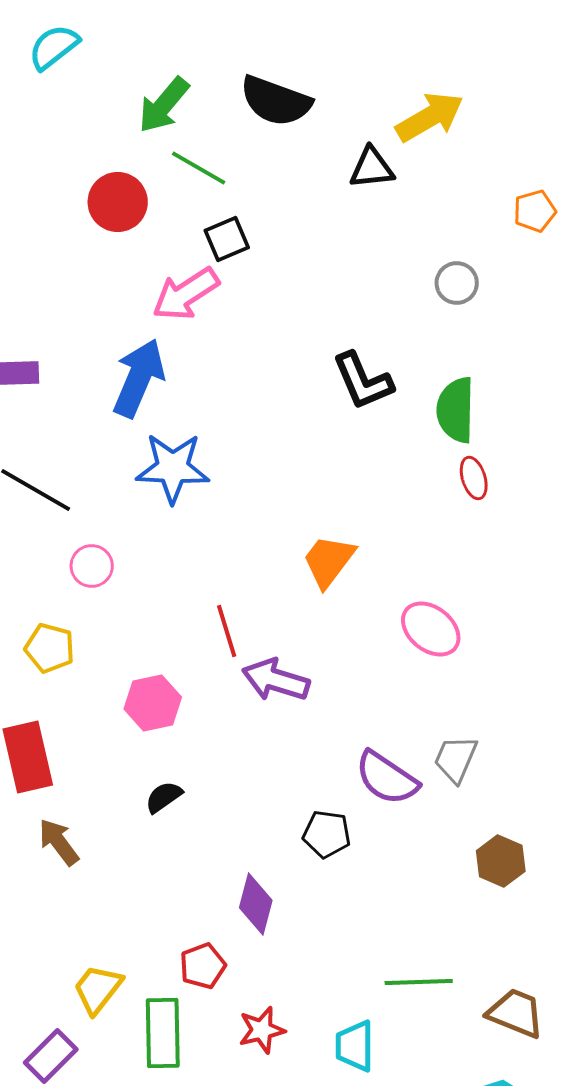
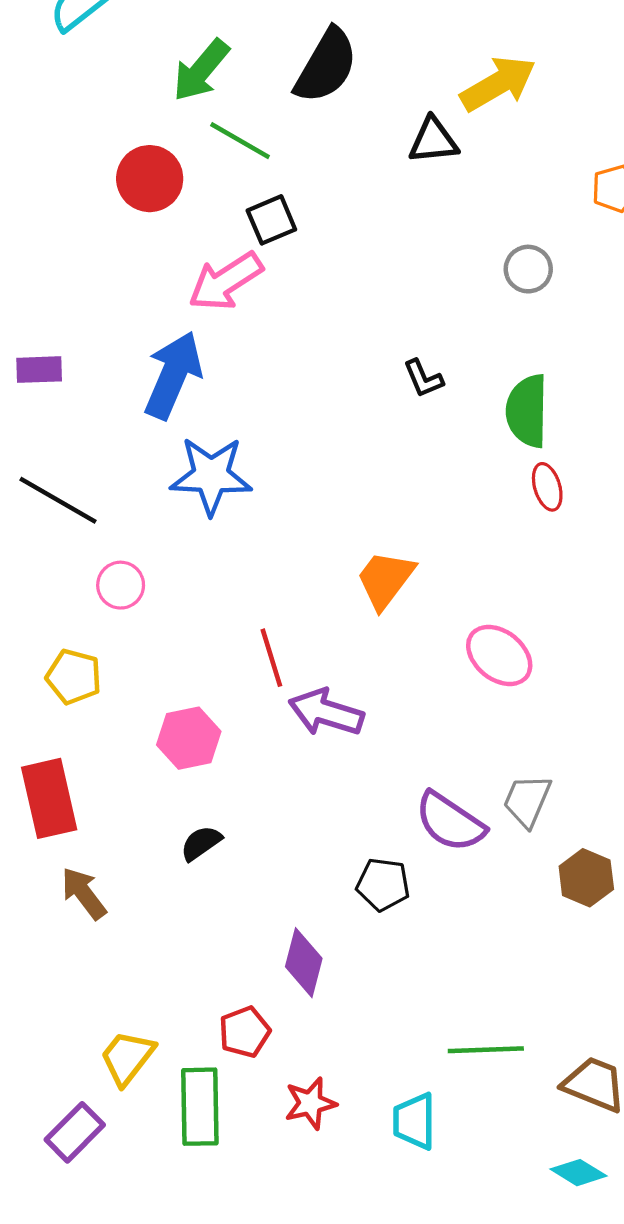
black semicircle: (276, 101) -> (326, 66), turned -80
black L-shape: (363, 381) -> (423, 379), size x0.6
brown hexagon: (501, 861) -> (586, 878), moved

